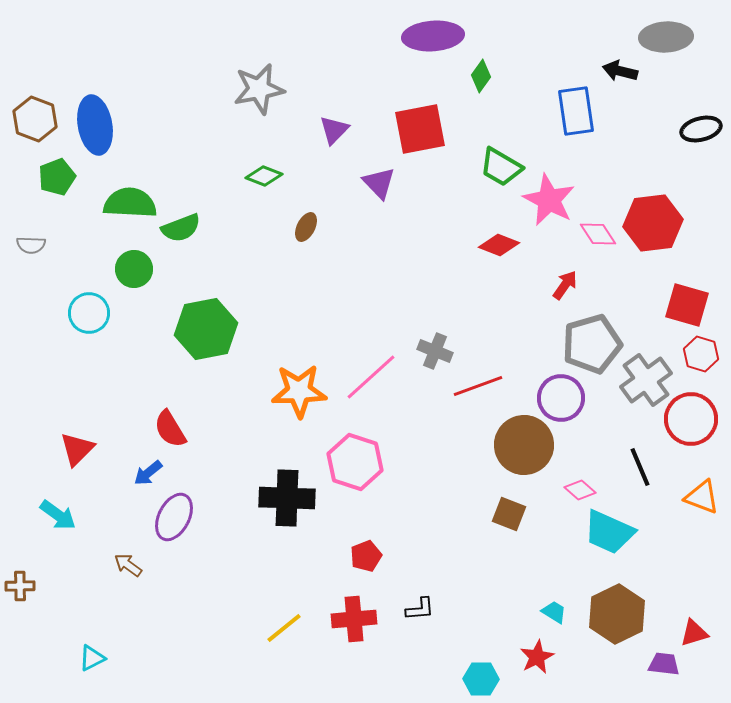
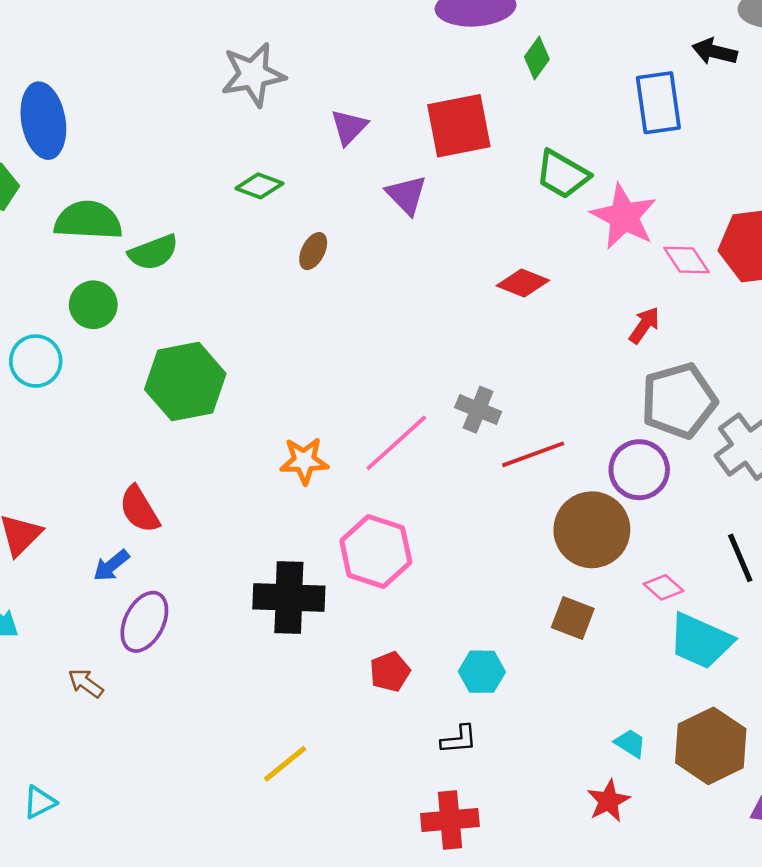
red diamond: (499, 245) -> (523, 283), moved
orange star: (299, 391) -> (304, 461), size x0.7
red cross: (354, 619) -> (450, 820), moved
cyan hexagon: (481, 679) -> (482, 672), moved

